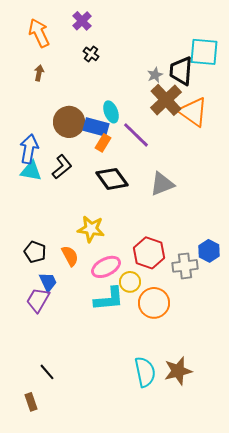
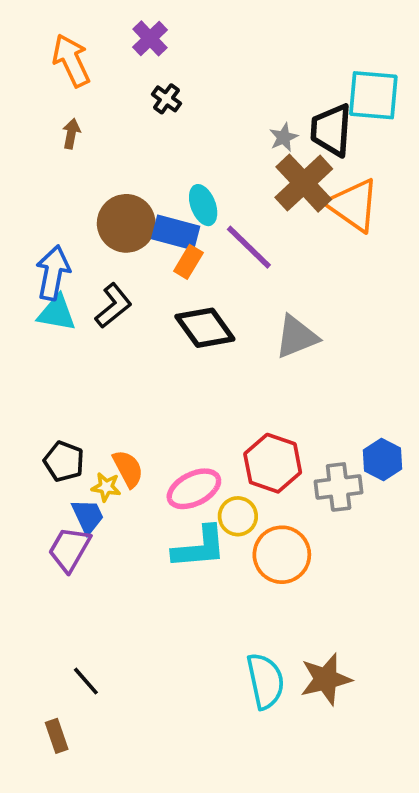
yellow star: (91, 229) -> (106, 487), moved, size x0.6

